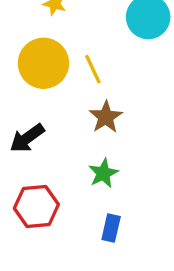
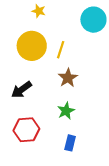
yellow line: (93, 69) -> (61, 50), turned 42

